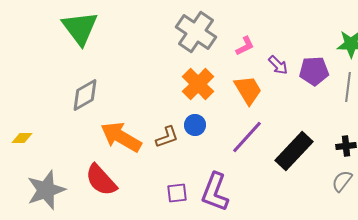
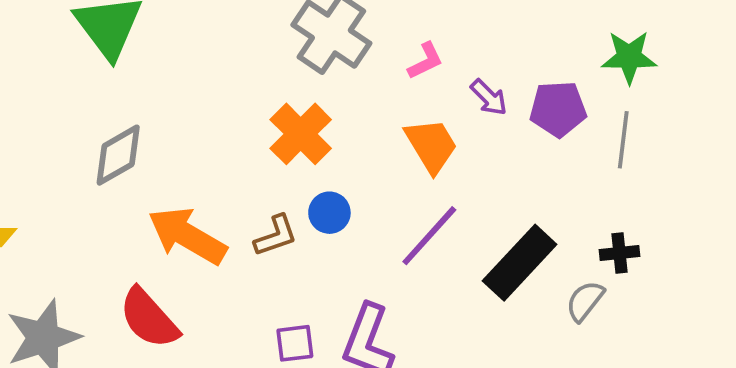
orange cross: (198, 84) -> (301, 134), moved
gray semicircle: (342, 181) -> (585, 301), moved

